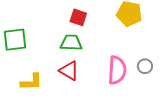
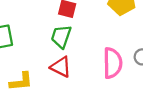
green trapezoid: (71, 43) -> (61, 37), turned -70

